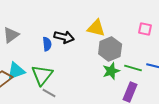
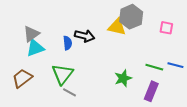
gray hexagon: (110, 49) -> (131, 17), moved
cyan triangle: (16, 71) -> (35, 48), moved
green star: (111, 71) -> (123, 78), moved

